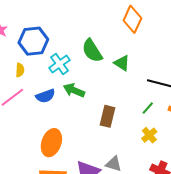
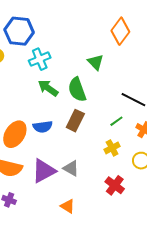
green semicircle: (92, 51) -> (77, 90), moved
green triangle: (122, 63) -> (96, 62), moved
blue semicircle: (45, 96) -> (43, 127), moved

